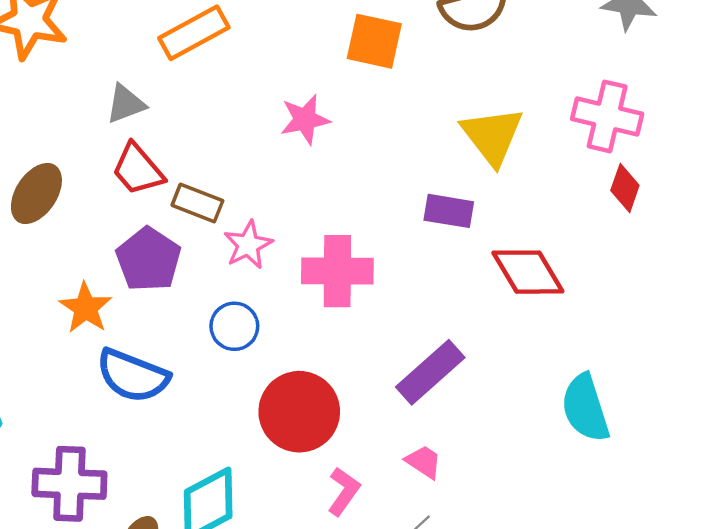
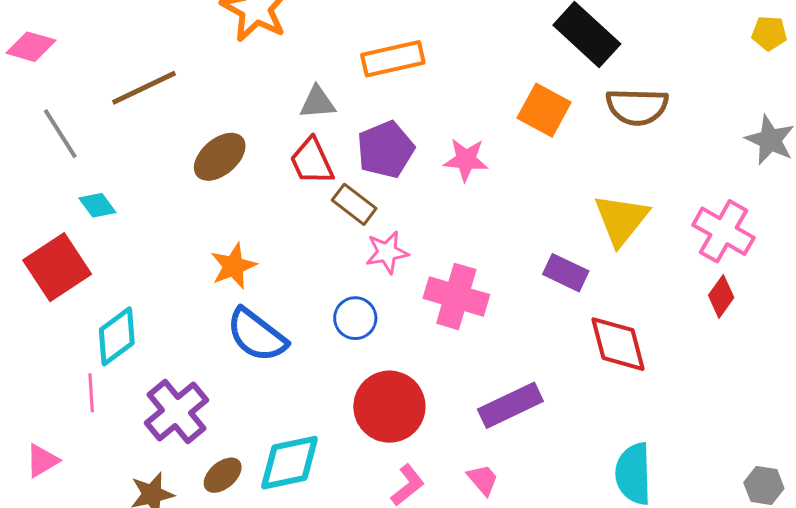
purple pentagon: (148, 259) -> (386, 149), moved
purple cross: (69, 484) -> (177, 412), turned 32

